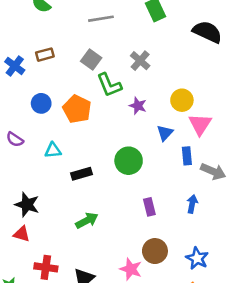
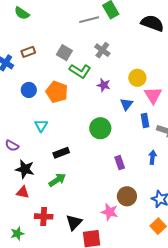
gray line: (101, 19) -> (89, 20), moved
green L-shape: (109, 85) -> (80, 71), turned -30
purple semicircle: (15, 139) -> (12, 146), moved
cyan triangle: (53, 150) -> (41, 126), turned -48
black rectangle: (81, 174) -> (61, 153), moved
green arrow: (87, 220) -> (57, 180), moved

